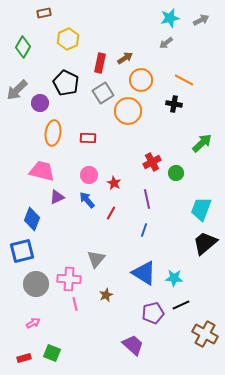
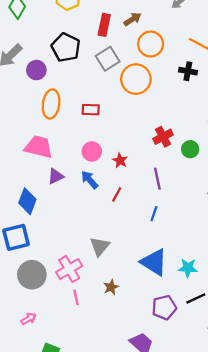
pink cross: (69, 279) -> (69, 269), turned -35

